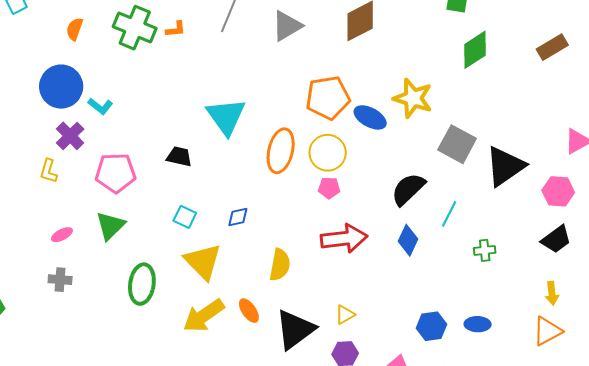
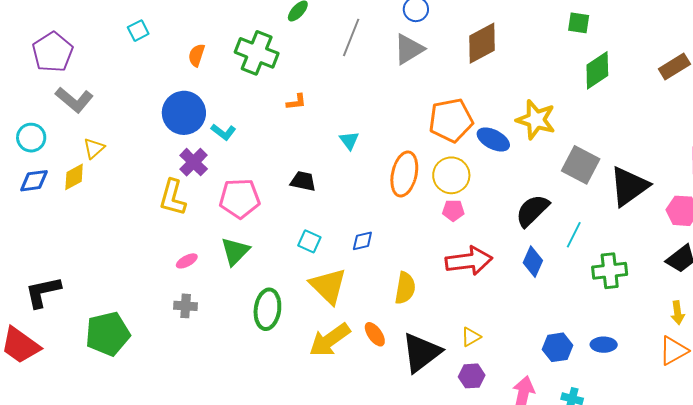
orange L-shape: (176, 29) -> (296, 102), moved
cyan triangle: (226, 116) -> (349, 140), size x0.5
yellow L-shape: (49, 171) -> (173, 198), size x1.5
green cross: (485, 250) -> (610, 271), size x1.6

